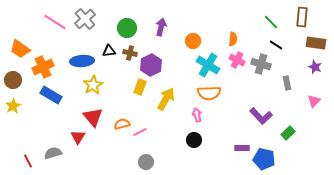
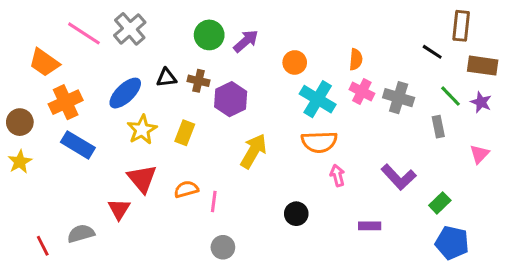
green line: (271, 22) -> (450, 96), moved
purple arrow: (161, 27) -> (246, 41), turned 36
green circle: (127, 28) -> (209, 35), moved
black line: (276, 45) -> (432, 52), moved
orange trapezoid: (20, 49) -> (44, 62), moved
blue ellipse: (82, 61) -> (125, 93), turned -40
yellow rectangle: (140, 87) -> (185, 133), moved
pink arrow: (197, 115) -> (337, 175), moved
pink line: (140, 132) -> (214, 201), turned -56
blue pentagon: (264, 159) -> (452, 243), moved

